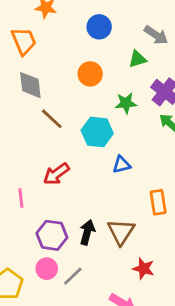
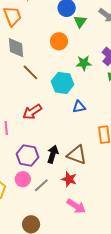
green triangle: (137, 59) -> (80, 21), moved, turned -40
brown triangle: (121, 232) -> (77, 155), turned -45
red star: (144, 269) -> (69, 179), moved

